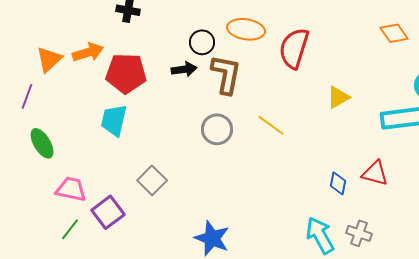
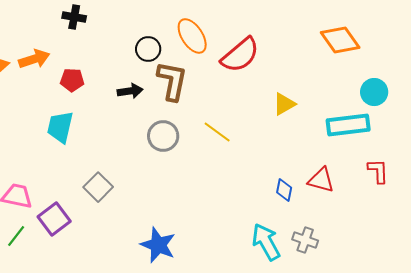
orange ellipse: (246, 29) -> (192, 36), turned 48
orange diamond: (394, 33) -> (340, 40), size x1.4
red semicircle: (294, 48) -> (240, 55), turned -147
black arrow: (184, 69) -> (130, 91), moved
red pentagon: (126, 73) -> (72, 80), size x0.6

